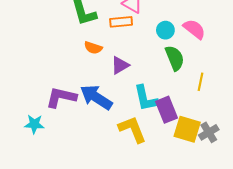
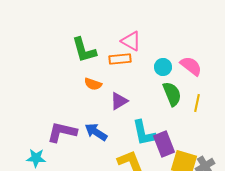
yellow line: (201, 82) -> (197, 103), moved
blue arrow: (96, 97) -> (96, 132), size x0.7

